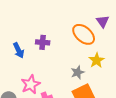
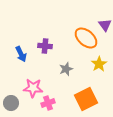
gray star: (78, 72) -> (66, 69), moved
pink star: (31, 84) -> (33, 88), turned 30

